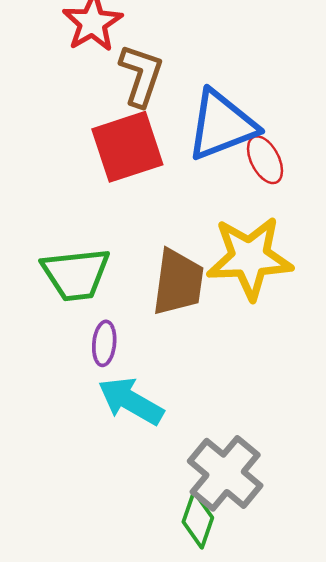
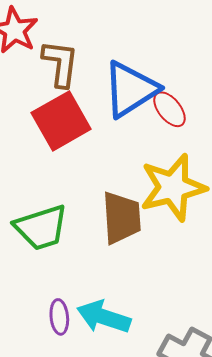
purple ellipse: (104, 343) -> (59, 317), moved

